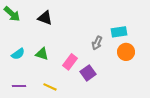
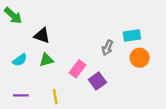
black triangle: (45, 18) -> (42, 36), moved
green triangle: (42, 54) -> (46, 60), turned -32
yellow line: (50, 87) -> (55, 97), turned 56

